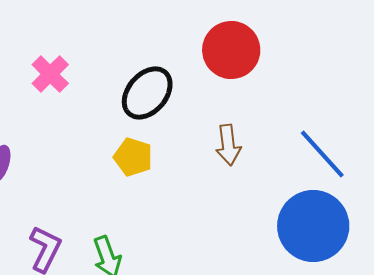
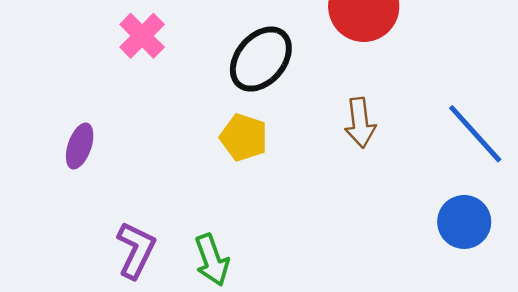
blue circle: (313, 226) -> (464, 222), size x0.6

